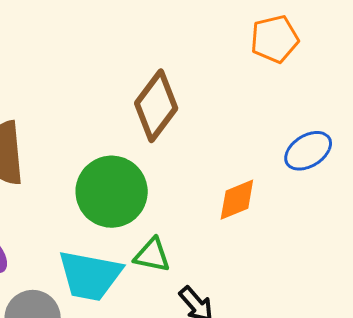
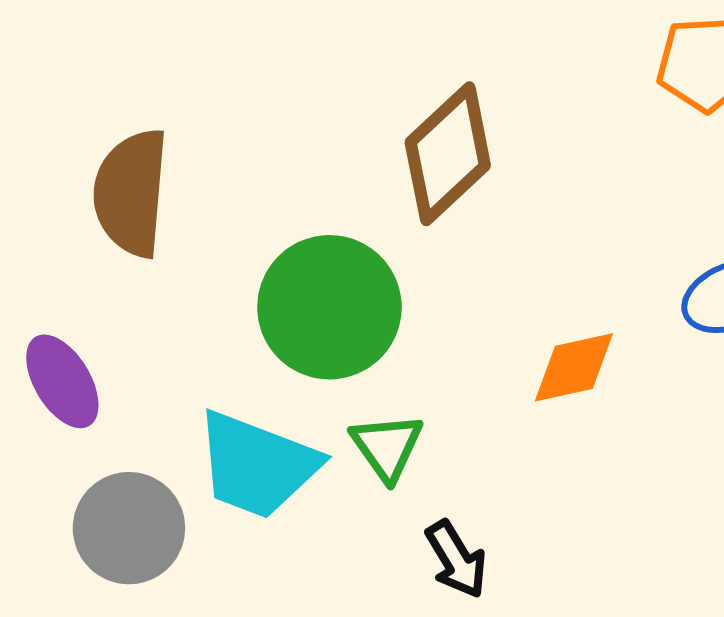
green triangle: (152, 255) -> (387, 447), turned 33

